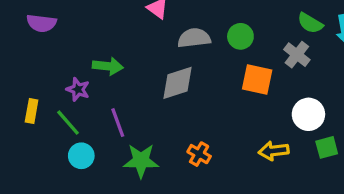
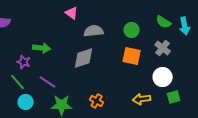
green circle: (240, 36) -> (132, 30), moved
gray cross: (297, 55) -> (163, 48), moved
purple line: (118, 123) -> (48, 82), turned -36

